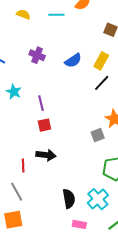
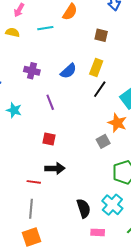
purple line: (41, 103) -> (50, 102), moved
red square: (44, 125) -> (49, 139), turned 32
red line: (23, 165) -> (34, 182), turned -72
gray line: (17, 192) -> (31, 209), turned 42

